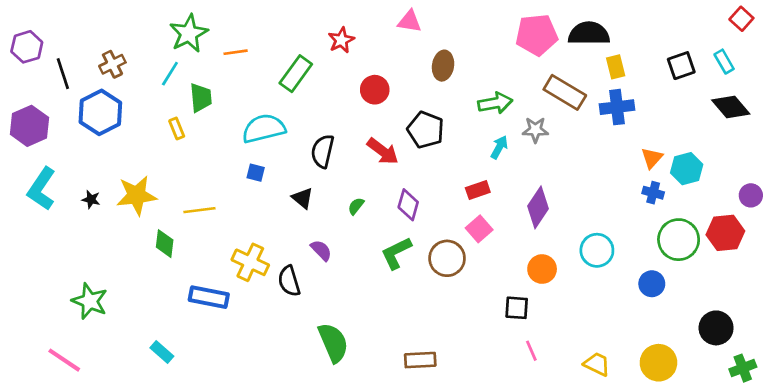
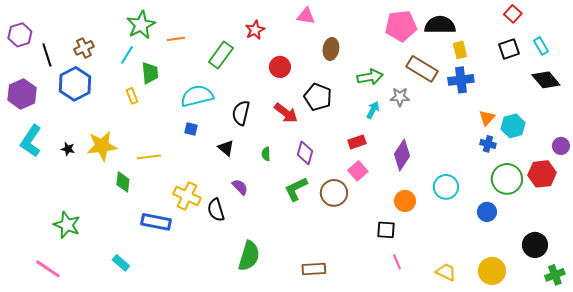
red square: (741, 19) -> (513, 14), moved
green semicircle: (356, 206) -> (266, 154), turned -40
green semicircle: (333, 343) -> (249, 256), turned 40

